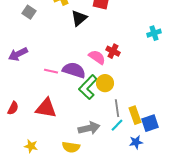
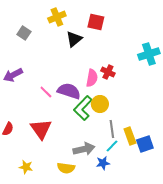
cyan cross: (154, 33) -> (149, 54), size x1.5
pink semicircle: (97, 57) -> (92, 78), turned 66
pink line: (51, 71) -> (46, 92), turned 32
red triangle: (46, 108) -> (41, 129), turned 45
blue star: (136, 142) -> (103, 163), moved

